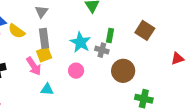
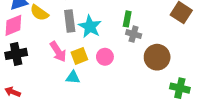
green rectangle: (110, 36) -> (127, 19), moved
cyan star: (80, 42) -> (90, 27), moved
yellow square: (44, 54) -> (79, 56), moved

